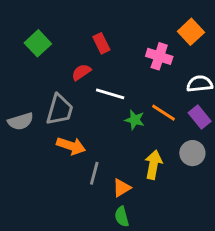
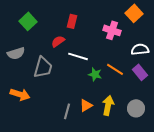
red rectangle: (101, 43) -> (72, 21), turned 40
gray semicircle: (21, 121) -> (16, 53), moved
orange arrow: (71, 146) -> (20, 94), moved
gray circle: (192, 153) -> (136, 108), moved
orange triangle: (122, 188) -> (86, 105), moved

